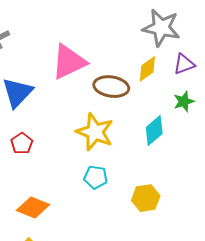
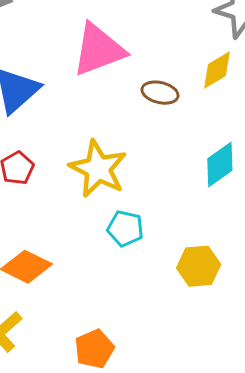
brown ellipse: (111, 87) -> (160, 93), size x0.7
yellow star: (95, 132) -> (98, 169), moved

